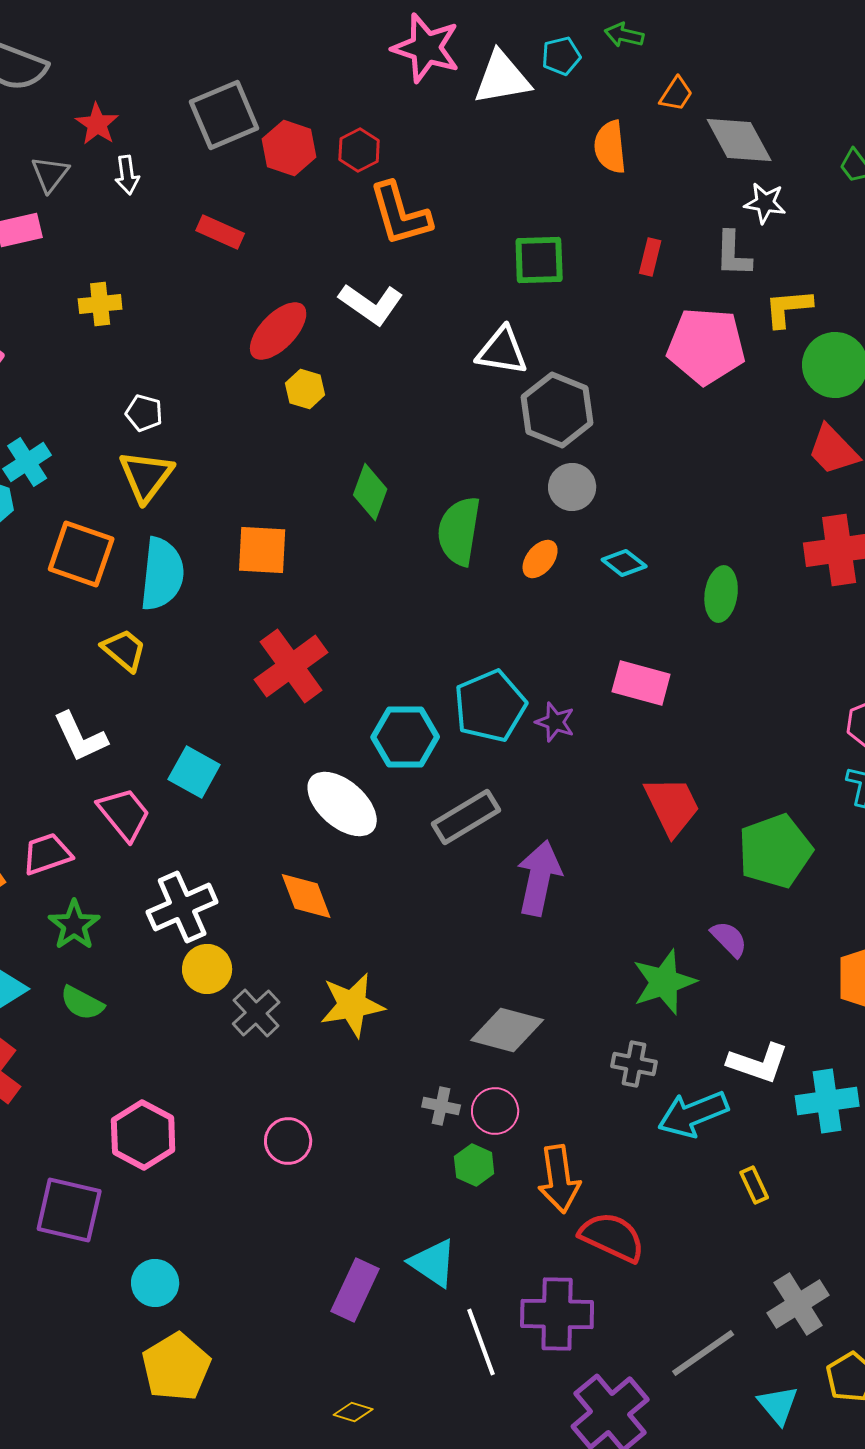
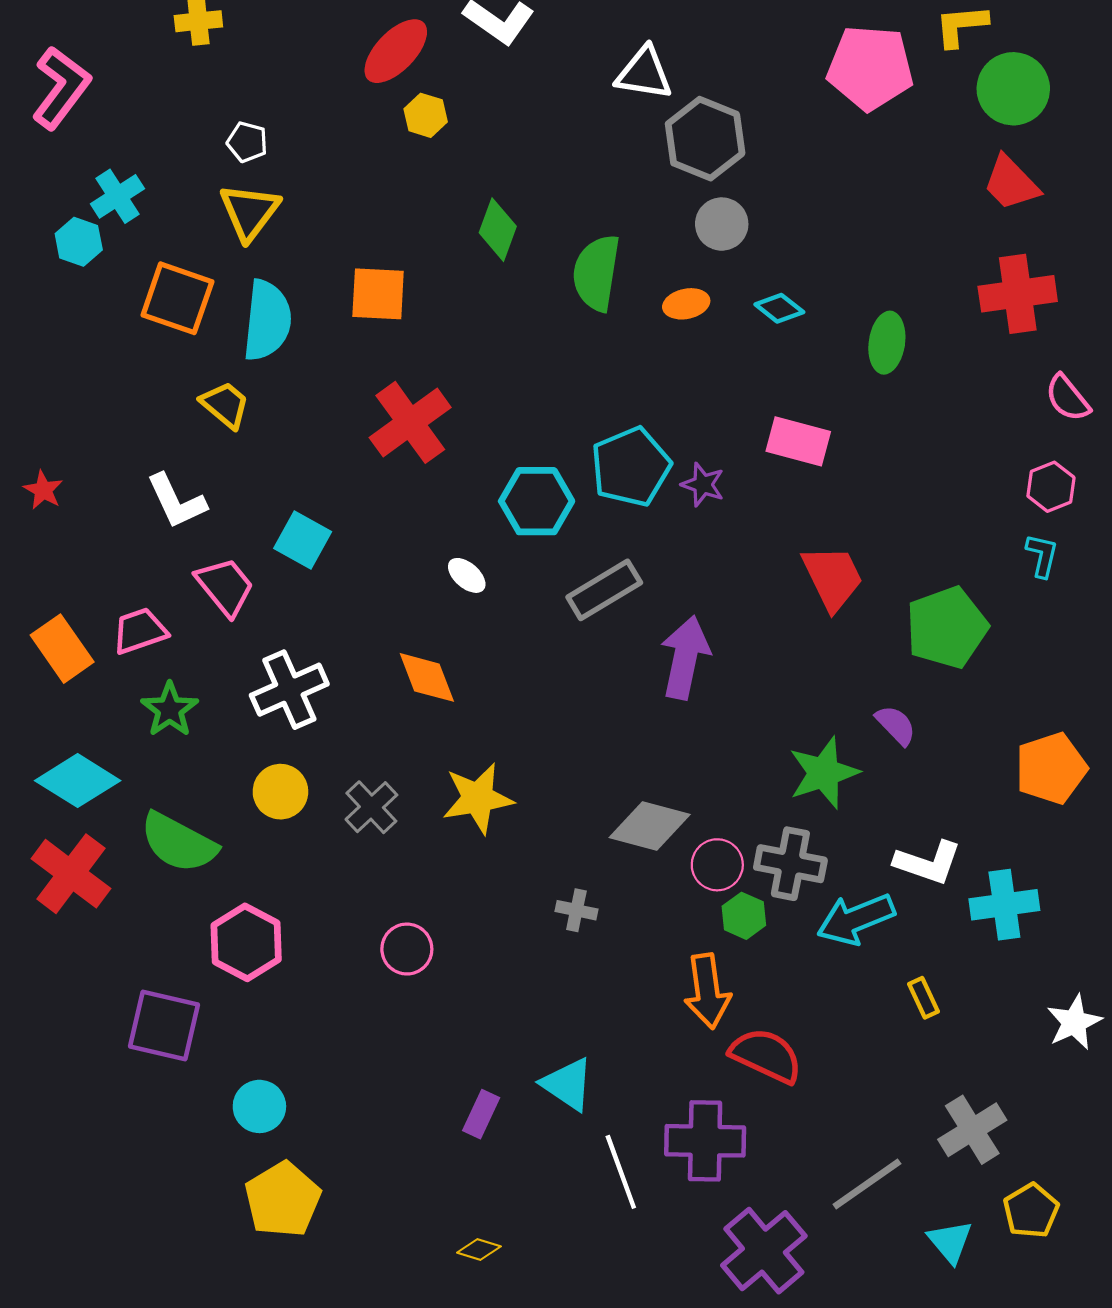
orange ellipse: (540, 559) -> (686, 304), turned 39
white ellipse: (342, 804) -> (467, 575), size x0.5
yellow circle: (207, 969) -> (280, 792), moved
green semicircle: (82, 1003) -> (178, 843), moved, size x1.6
gray cross: (634, 1064) -> (790, 864), size x1.4
pink circle: (495, 1111) -> (717, 865), moved
green hexagon: (474, 1165) -> (744, 916), moved
purple rectangle: (355, 1290) -> (481, 1114), size x0.7

